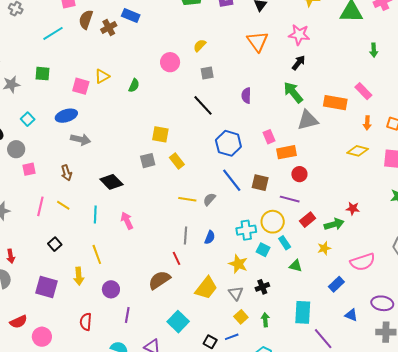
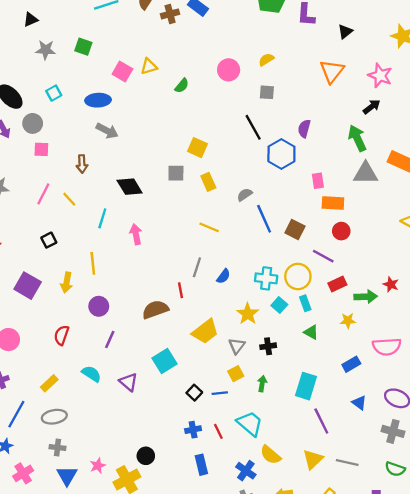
blue hexagon: (228, 143) -> (281, 154), moved
gray semicircle: (209, 199) -> (245, 195), moved

